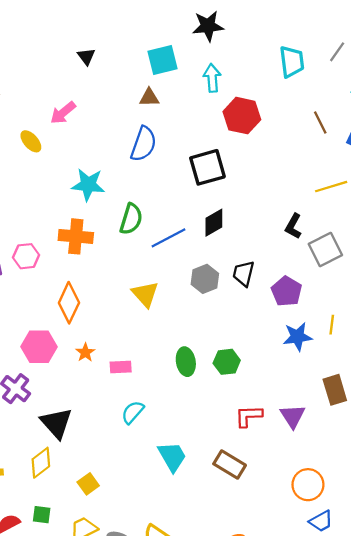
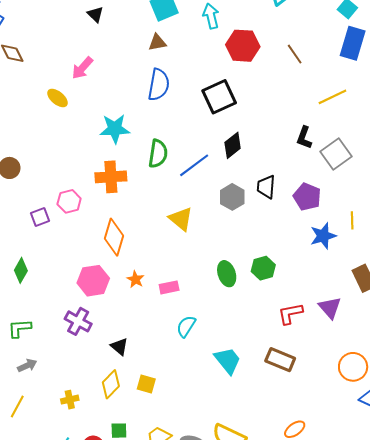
brown line: (320, 122) -> (295, 54), moved
black triangle: (56, 423) -> (119, 347), size x0.6
yellow square: (88, 484) -> (146, 384), moved, turned -30

